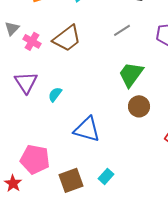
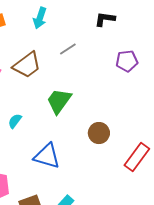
gray line: (122, 30) -> (68, 49), moved
green trapezoid: (131, 74) -> (59, 101), moved

